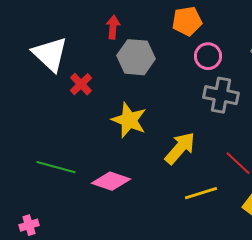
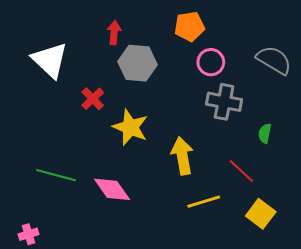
red cross: (81, 84) -> (93, 99), moved
yellow arrow: (180, 148) -> (182, 156), turned -51
pink diamond: (111, 181) -> (112, 189), turned 36

